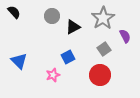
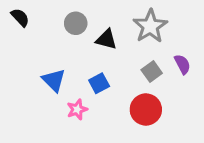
black triangle: (73, 27) -> (106, 39), turned 42
purple semicircle: (125, 36) -> (182, 64), moved
blue triangle: (19, 61) -> (54, 80), moved

